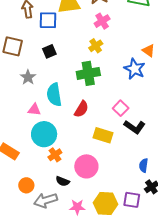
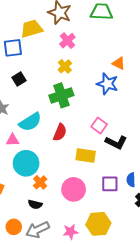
cyan semicircle: (54, 95) -> (30, 122), turned -105
black semicircle: (63, 181) -> (35, 204), moved
orange circle: (26, 185) -> (14, 227), moved
purple square: (132, 200) -> (110, 184), moved

